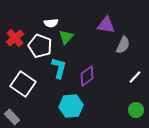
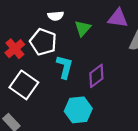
green triangle: (66, 37) -> (83, 28), moved
red cross: (15, 38) -> (15, 49), moved

